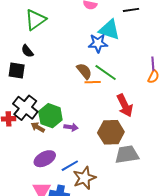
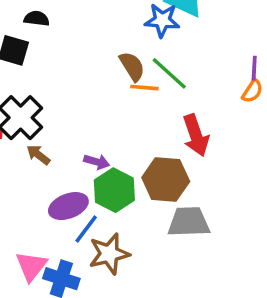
black semicircle: (27, 51) -> (37, 19), turned 128
green hexagon: (50, 116) -> (114, 190), moved
purple ellipse: (45, 159) -> (68, 206), moved
blue line: (70, 166) -> (86, 229), turned -30

